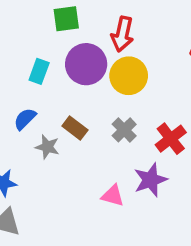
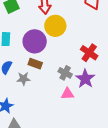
purple circle: (86, 64) -> (35, 41), moved
gray cross: (124, 130) -> (65, 73), moved

